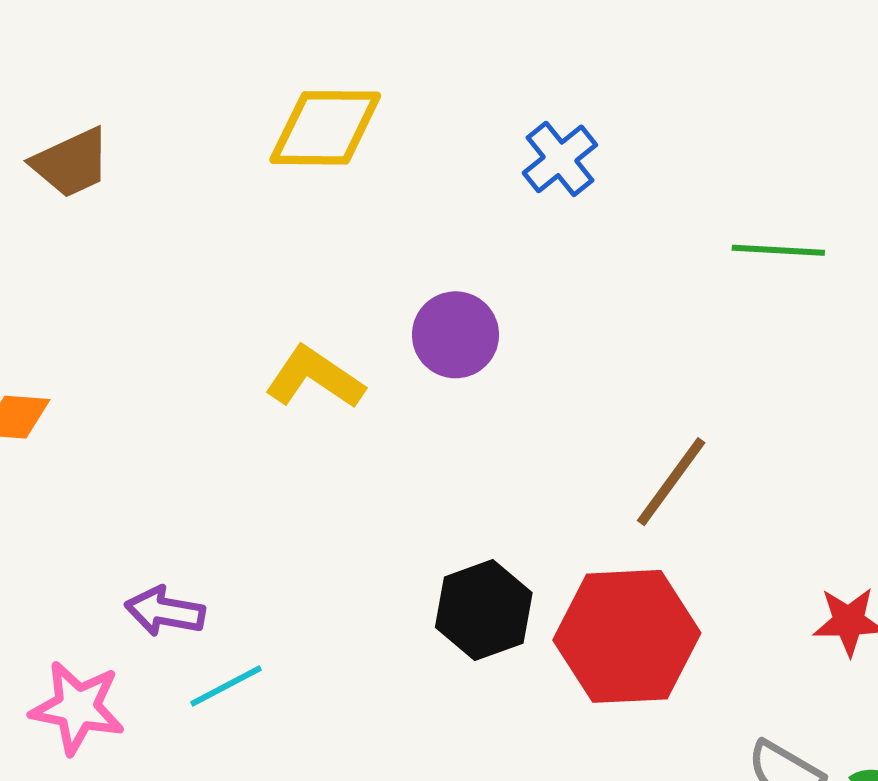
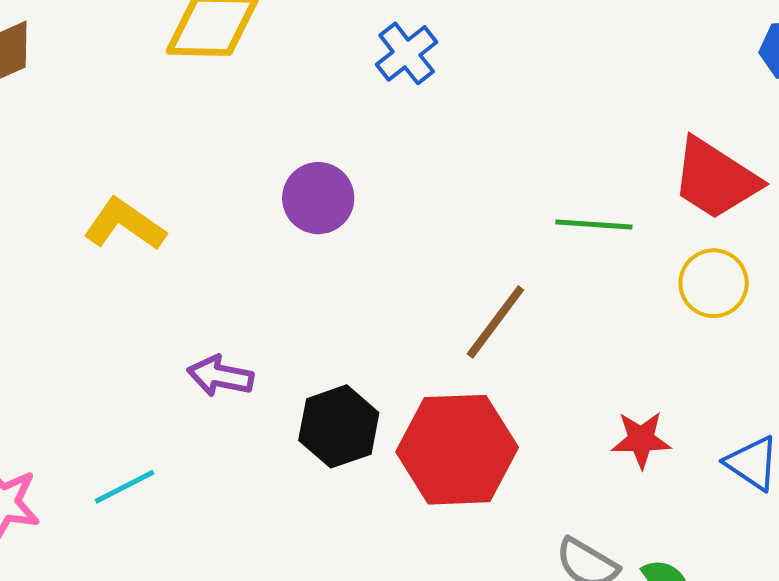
green line: (778, 250) -> (594, 225), moved
yellow L-shape: (315, 378) -> (124, 224), moved
purple arrow: (165, 611) -> (220, 376), moved

